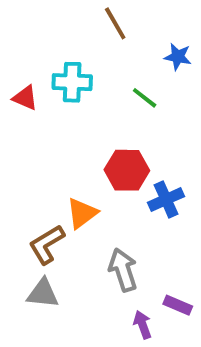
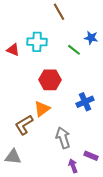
blue star: (178, 57) -> (91, 38), moved
red hexagon: (127, 170) -> (50, 80), moved
gray triangle: (43, 293) -> (13, 157), moved

